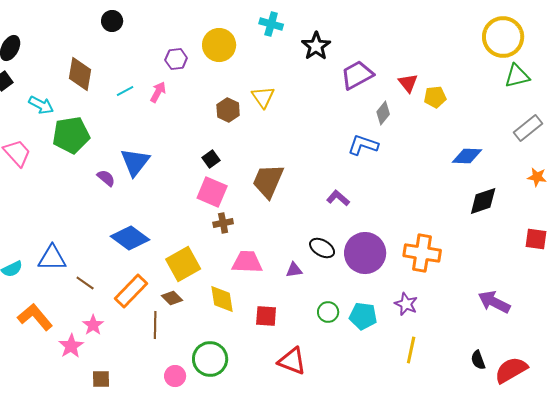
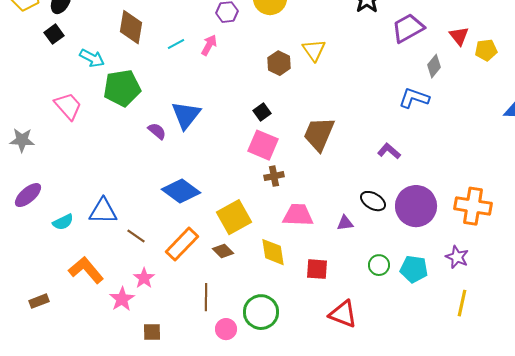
brown line: (155, 325) -> (206, 297), moved

